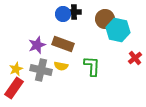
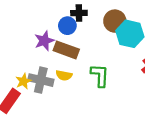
blue circle: (63, 14) -> (67, 26), moved
purple star: (37, 45) -> (44, 41), moved
yellow star: (16, 69) -> (23, 81), moved

